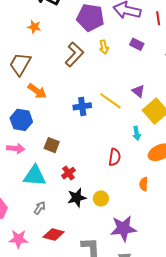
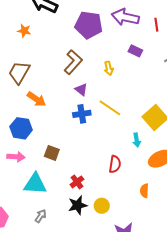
orange star: (34, 27) -> (24, 31), moved
yellow arrow: (104, 47) -> (109, 68), moved
purple triangle: (138, 91) -> (81, 90), moved
red cross: (68, 173) -> (77, 182), moved

